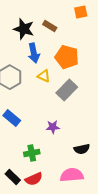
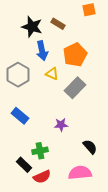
orange pentagon: (67, 57) -> (75, 55), turned 30
black semicircle: (82, 149) -> (90, 147), turned -119
black rectangle: (13, 177) -> (24, 165), moved

